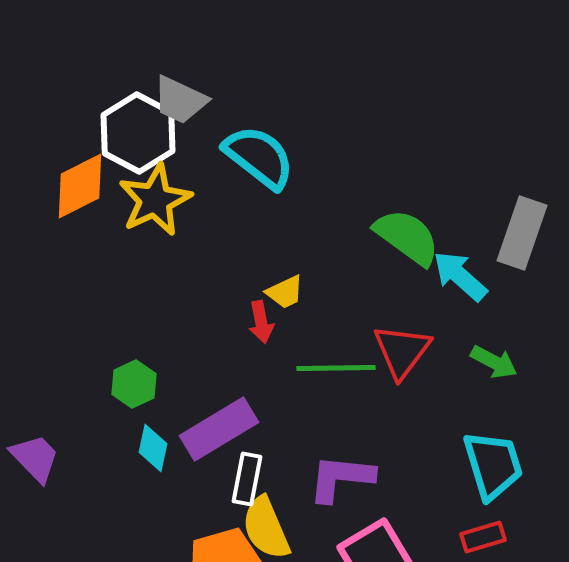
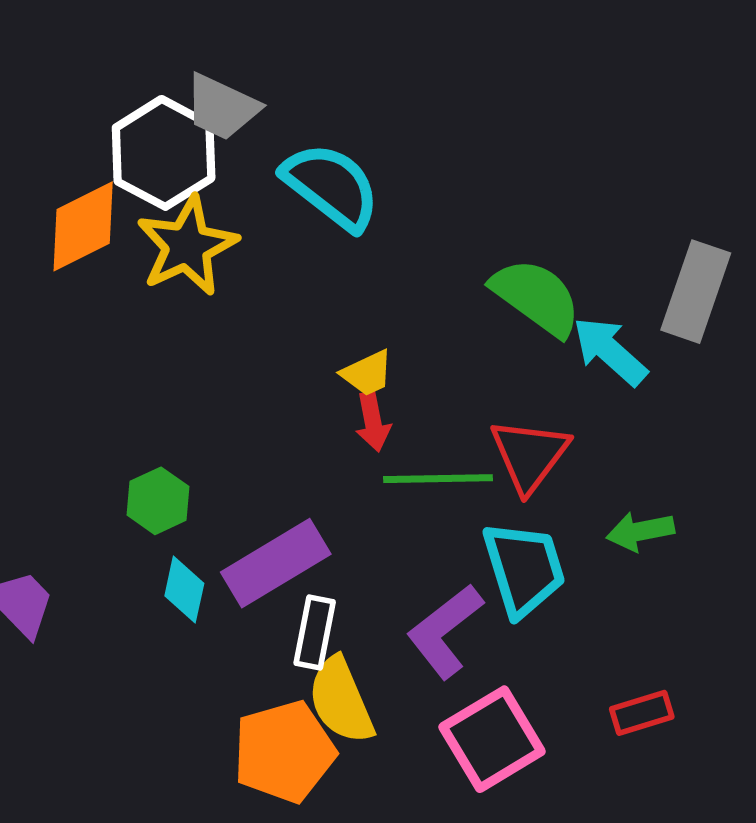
red arrow: (261, 322) -> (373, 422), moved
green arrow: (494, 362) -> (640, 531), moved, turned 141
cyan trapezoid: (493, 465) -> (524, 569), moved
purple L-shape: (341, 478) -> (445, 631), turned -44

